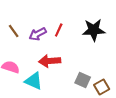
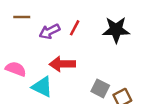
brown line: (14, 31) -> (22, 17), moved, turned -56

